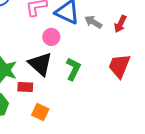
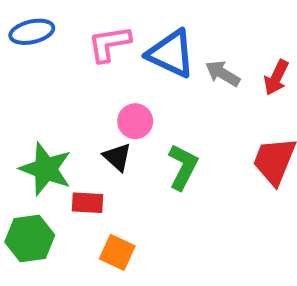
pink circle: (51, 37) -> (135, 121), moved
black triangle: (40, 64) -> (117, 157), size x0.6

